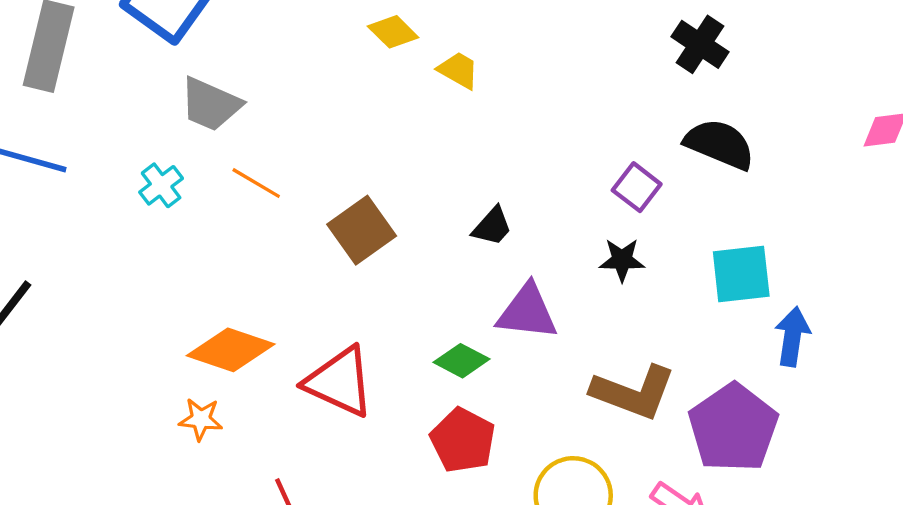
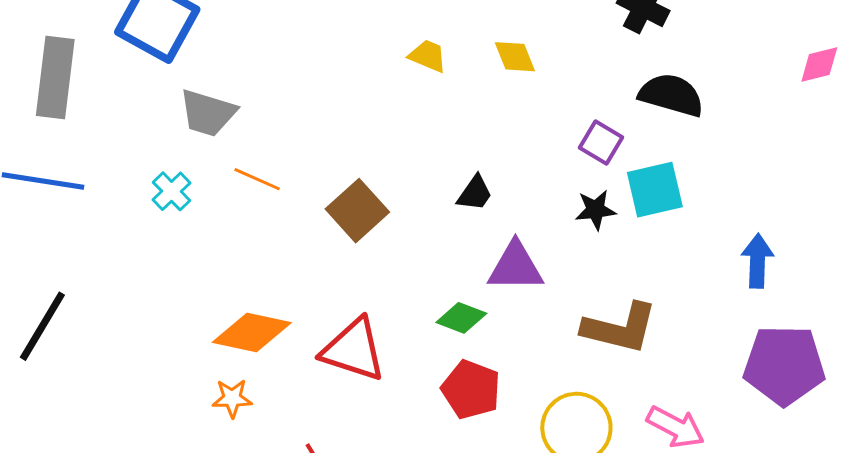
yellow diamond: (393, 32) -> (515, 57), moved, turned 30
cyan square: (741, 274) -> (655, 190), moved
purple pentagon: (733, 428) -> (784, 365), moved, turned -30

